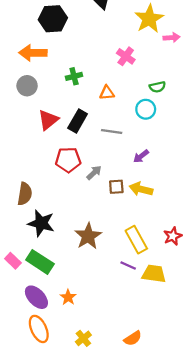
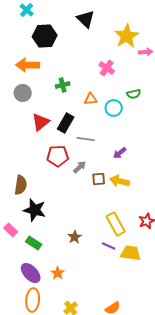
cyan circle: (146, 109) -> (114, 108), moved
gray line: (112, 132) -> (86, 139), moved
brown star: (88, 236) -> (75, 237), moved, size x0.6
pink rectangle: (13, 261) -> (11, 230), moved
green rectangle: (40, 262) -> (34, 243), size x0.7
orange ellipse: (39, 329) -> (33, 300), turned 30

